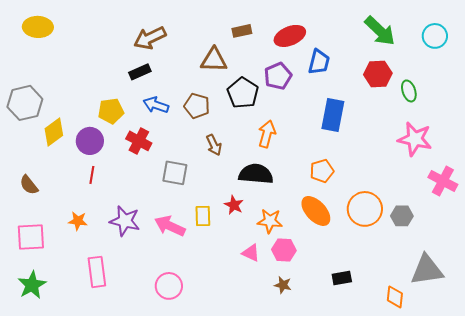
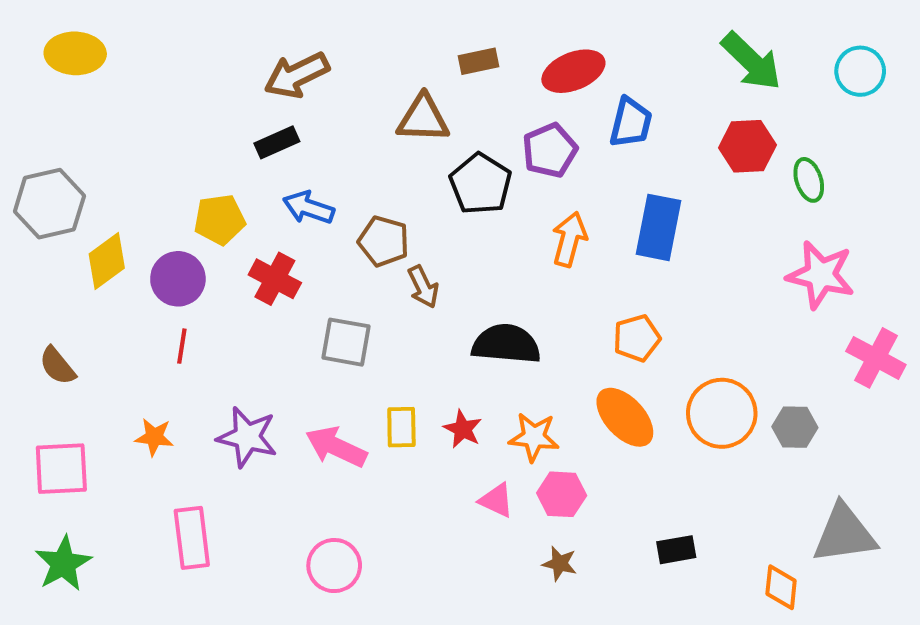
brown pentagon: (197, 106) -> (384, 241), moved
orange arrow: (267, 134) -> (569, 239), moved
red star: (234, 205) -> (463, 429), moved

